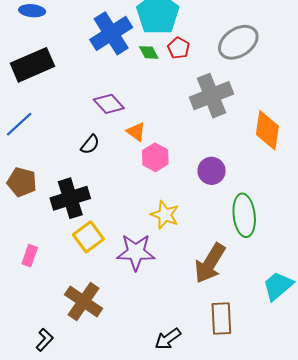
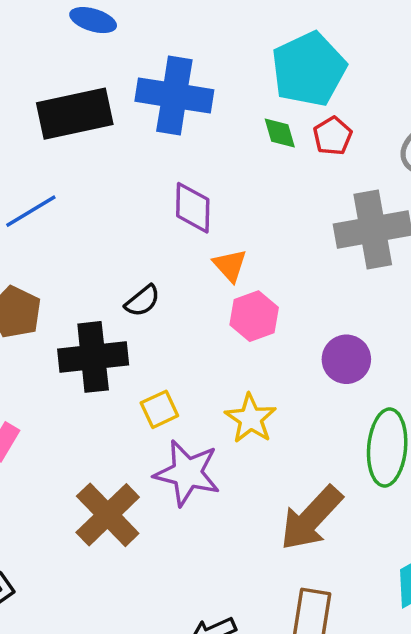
blue cross: (111, 33) -> (174, 95), moved, turned 30
purple diamond: (109, 104) -> (193, 208), turned 32
black semicircle: (90, 144) -> (142, 301), moved
yellow square: (88, 237) -> (159, 409), moved, size x0.7
brown cross: (84, 301) -> (108, 515), moved

